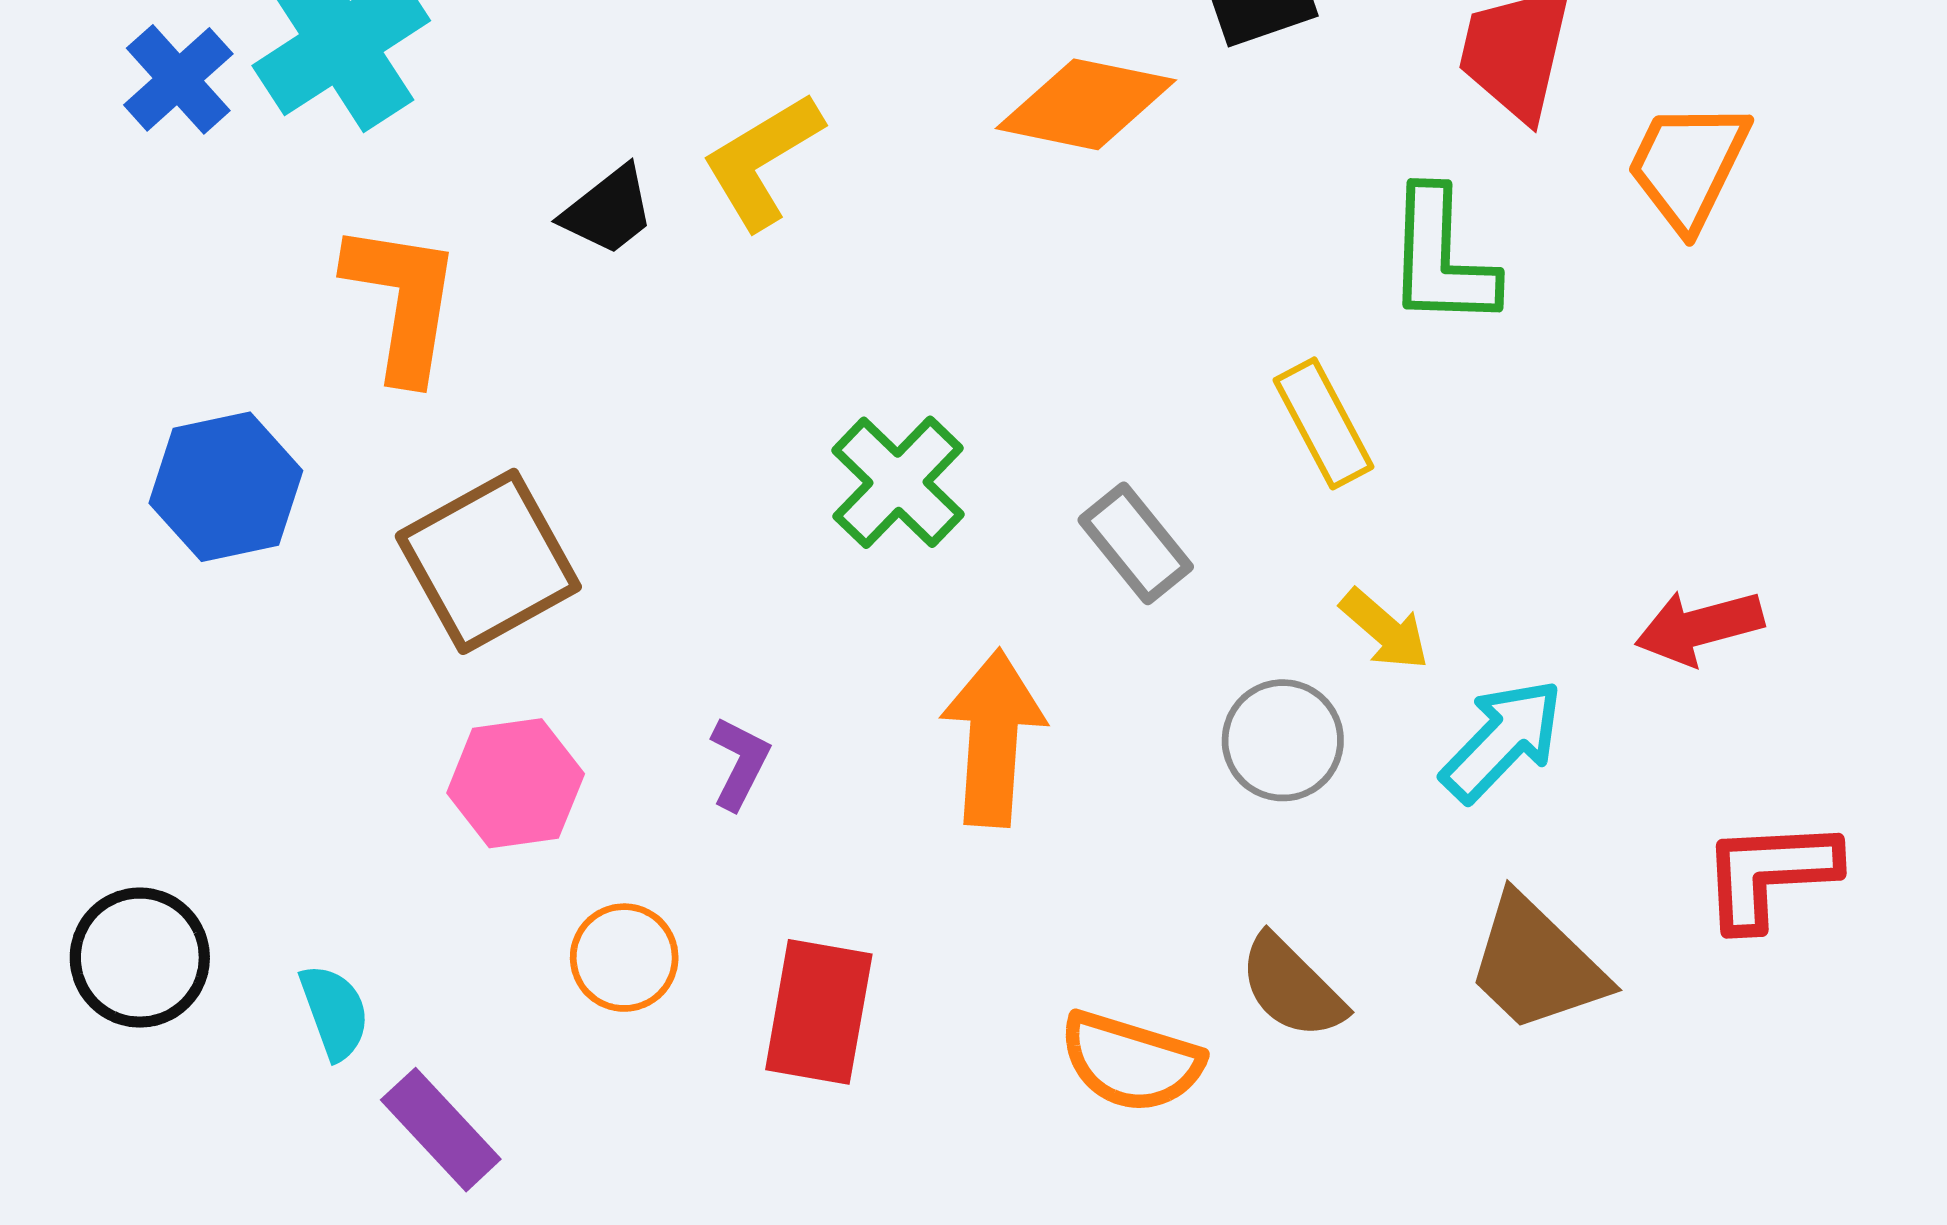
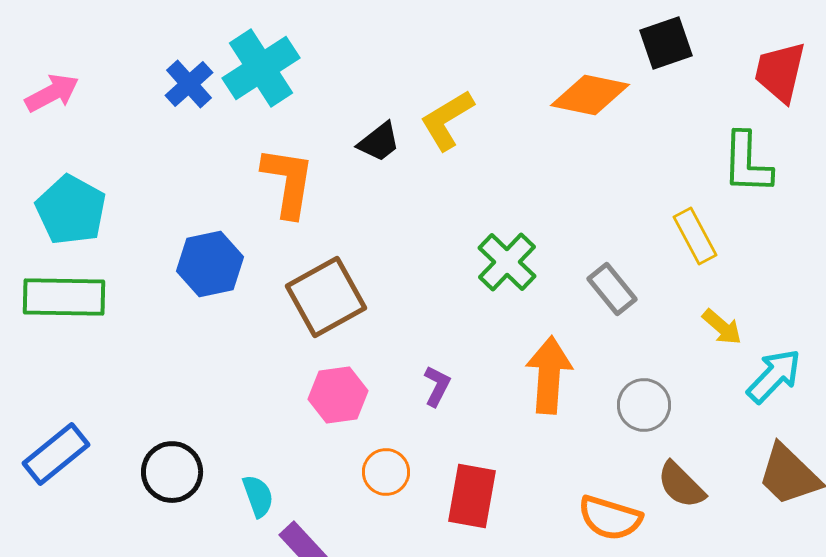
gray circle: (1283, 740) -> (644, 405), moved

